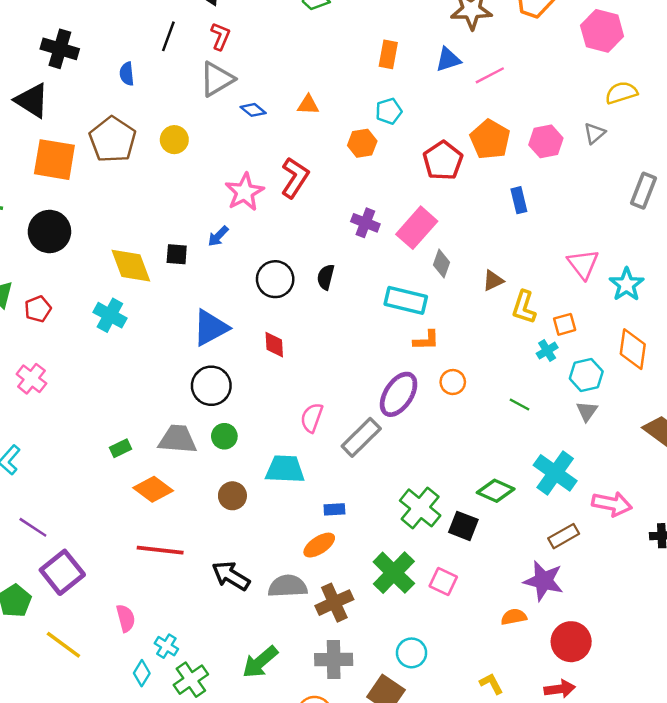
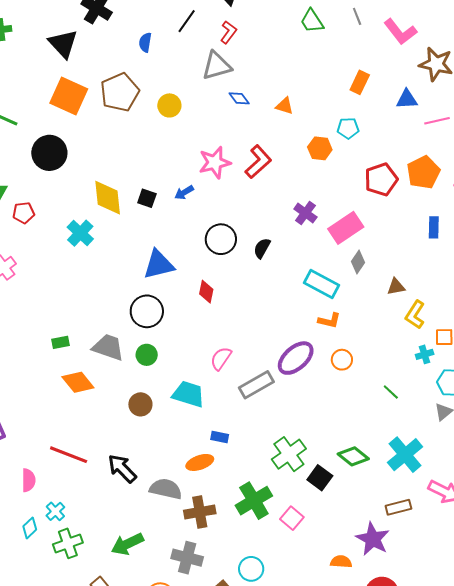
red line: (160, 550) -> (69, 455), moved

